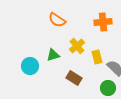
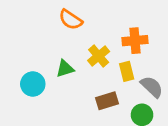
orange cross: (103, 22) -> (135, 41), moved
brown rectangle: (74, 78) -> (107, 101), moved, turned -49

